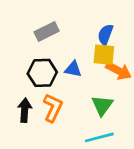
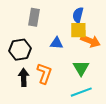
gray rectangle: (47, 31) -> (34, 17), turned -48
black hexagon: (42, 73) -> (20, 50), moved

